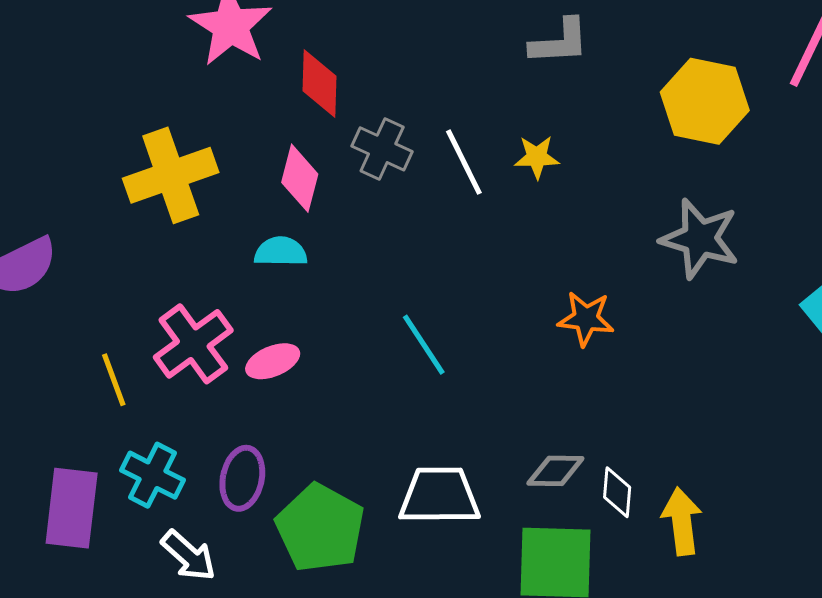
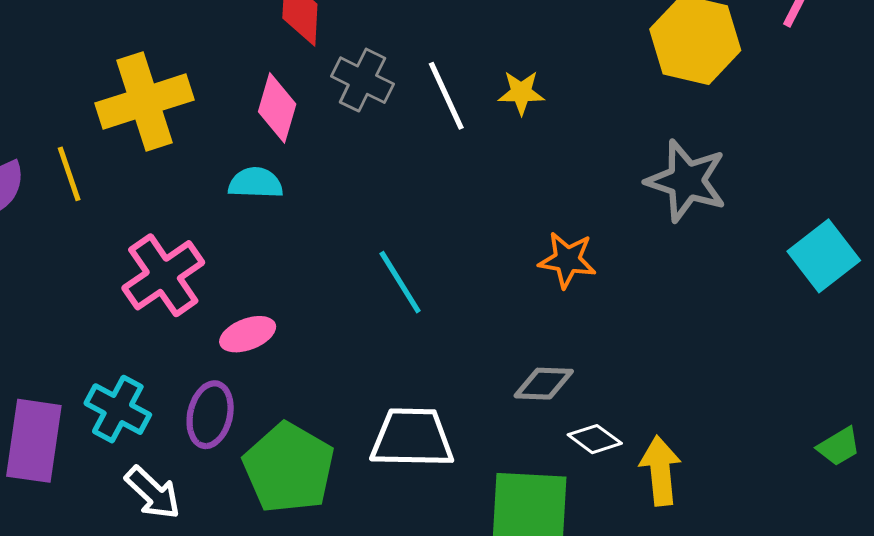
pink ellipse: (273, 361) -> (248, 334), moved
yellow line: (114, 380) -> (69, 174), moved
gray diamond: (555, 471) -> (544, 384), moved
white diamond: (617, 492) -> (595, 439), turned -60

